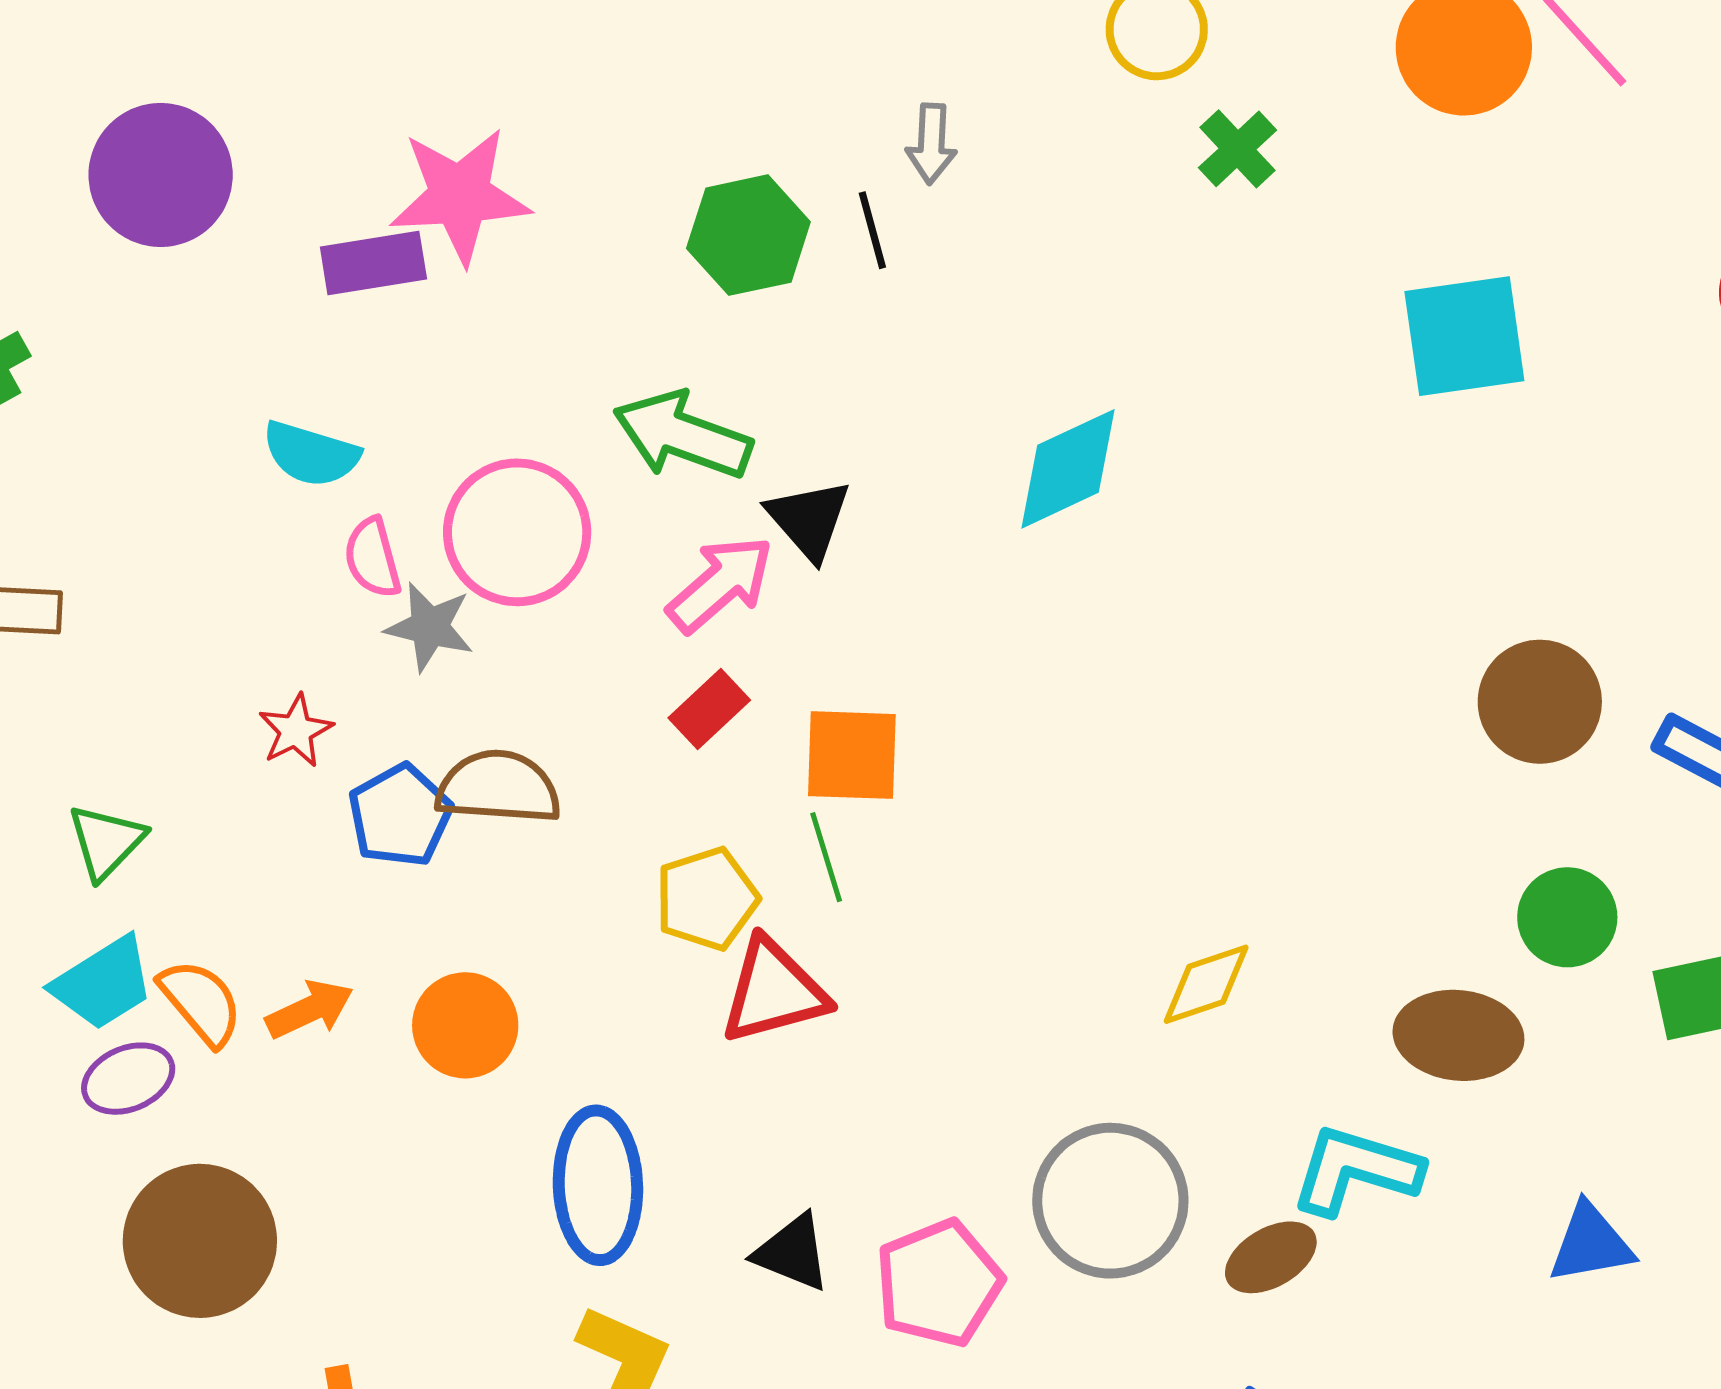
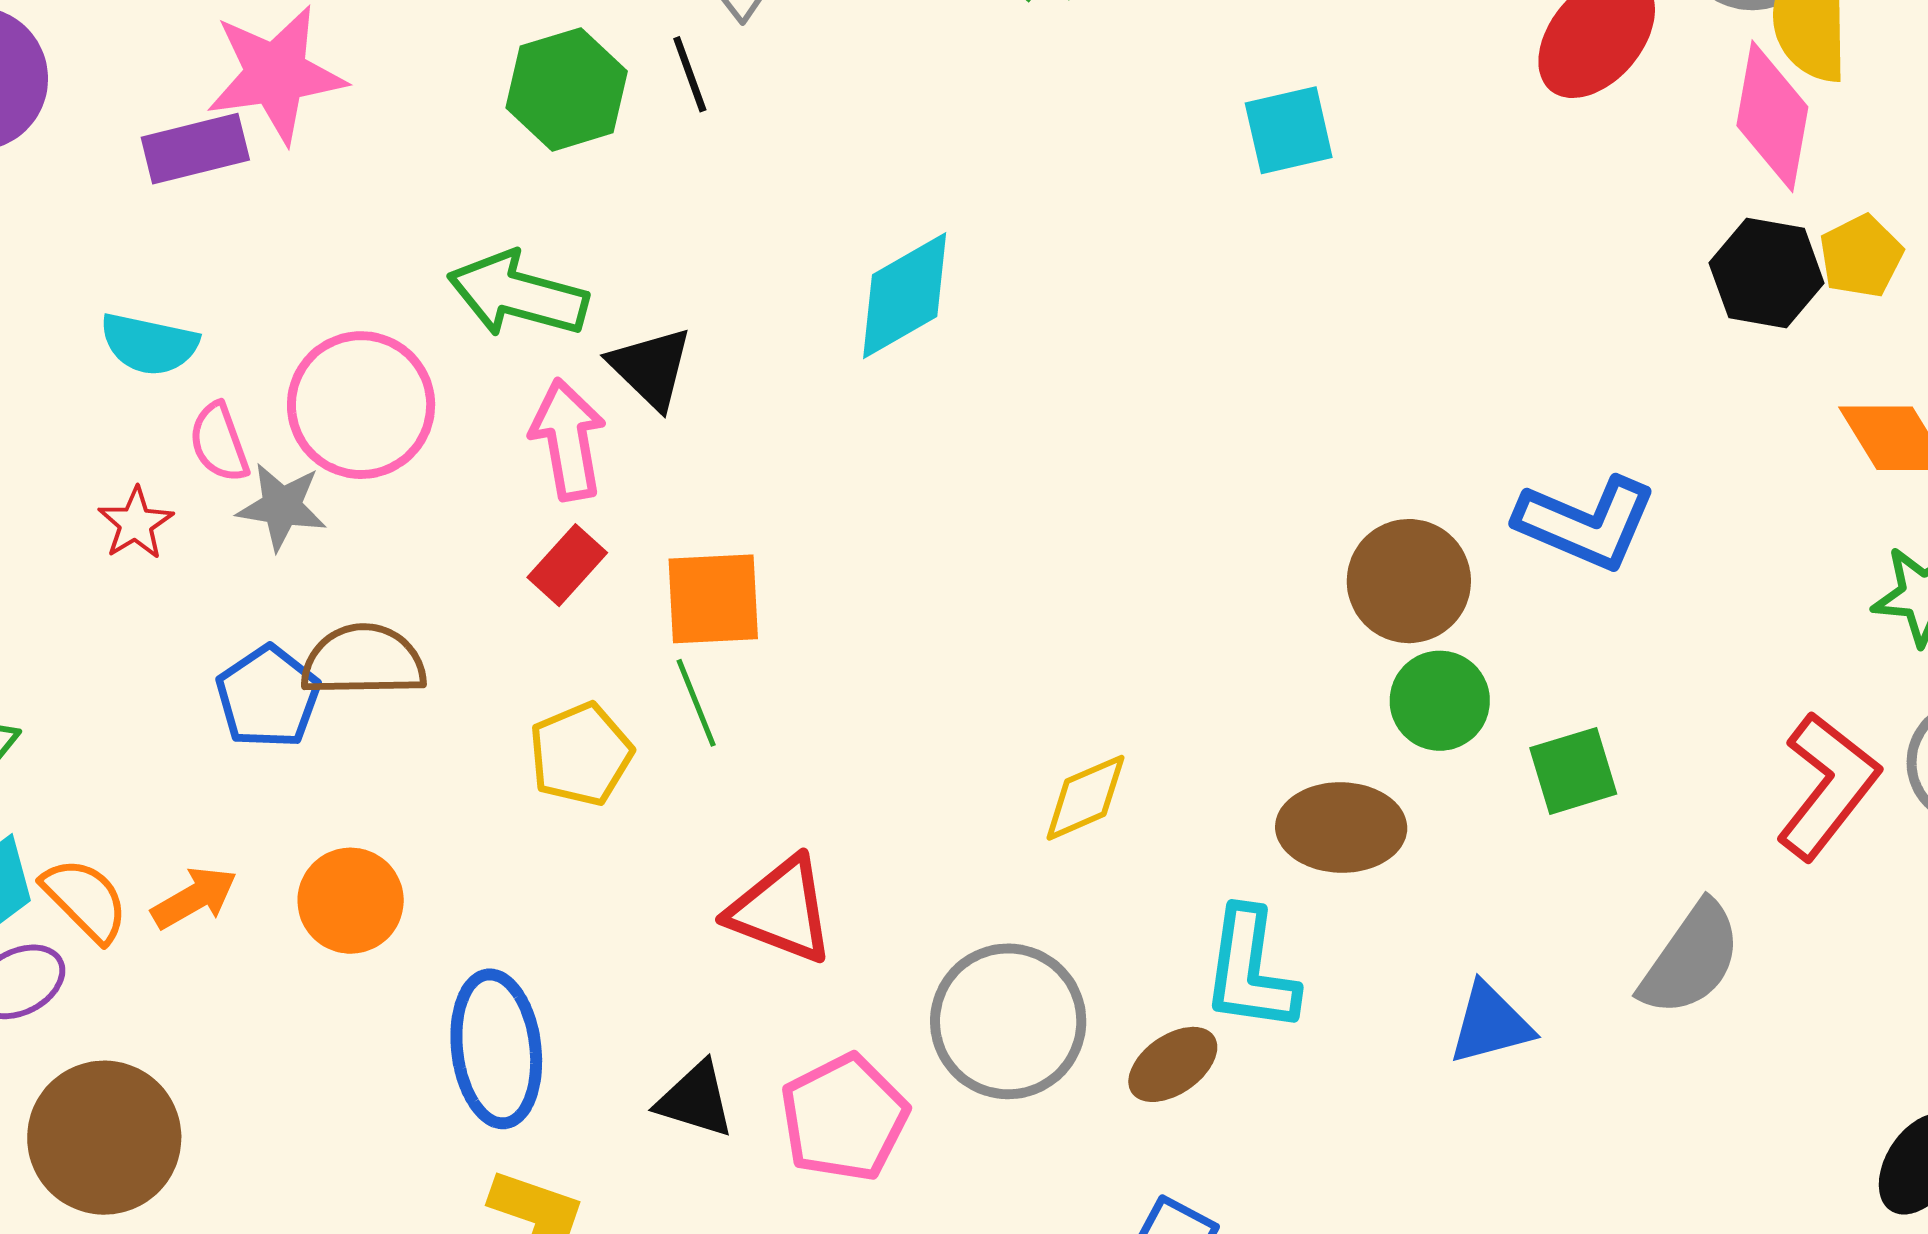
cyan square: (1464, 336) -> (1289, 130), size x0.7
pink arrow: (720, 584) -> (568, 439), turned -54
brown circle: (1540, 702) -> (1409, 581), moved
red star: (296, 731) -> (136, 523), moved
red triangle: (774, 991) -> (781, 910), moved, turned 41
cyan L-shape: (1356, 1170) -> (1250, 970), turned -94

